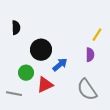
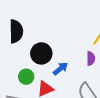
black semicircle: (16, 28) -> (16, 31), size x1.6

